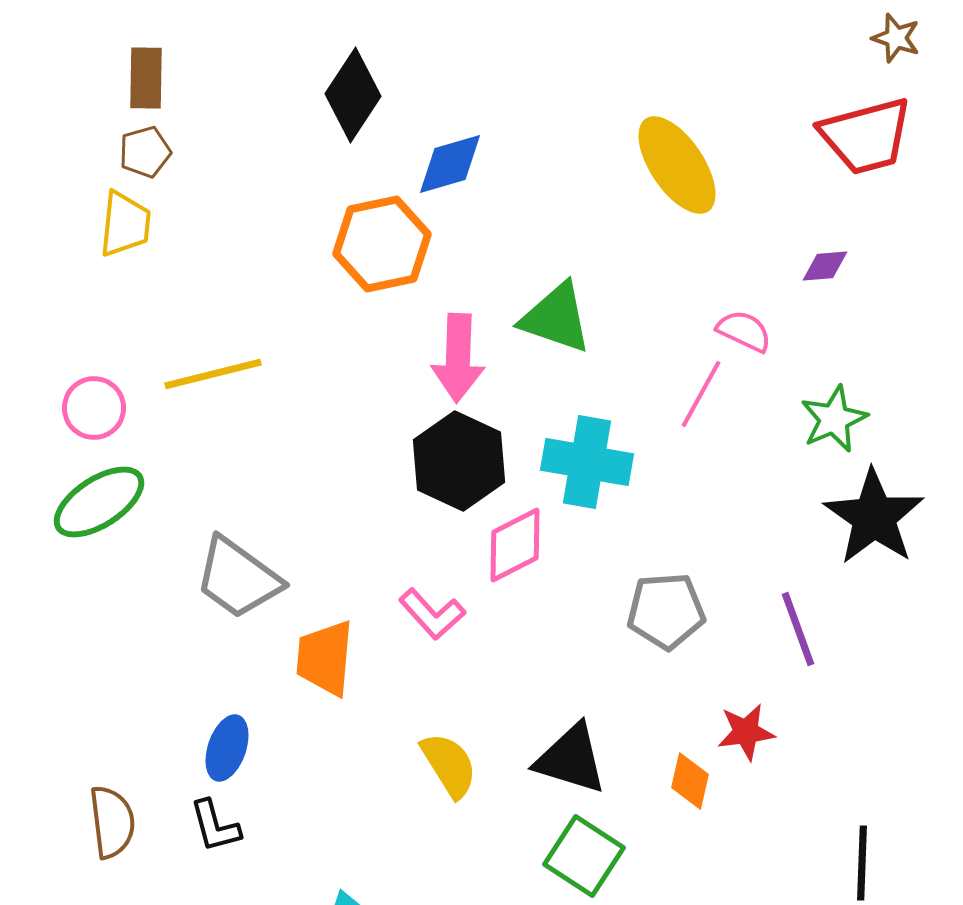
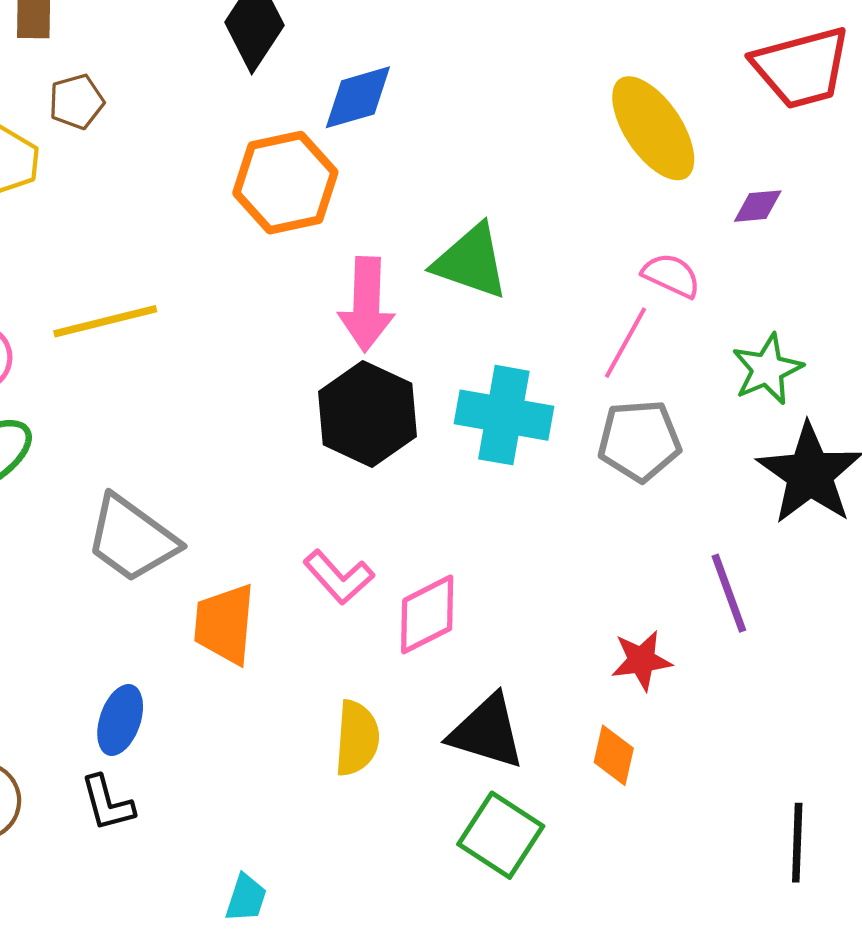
brown pentagon: (145, 152) -> (76, 102), moved
yellow ellipse: (677, 165) -> (653, 128), moved
pink diamond: (515, 545) -> (427, 614), moved
gray pentagon: (666, 611) -> (639, 441), moved
red star: (746, 732) -> (641, 660), moved
yellow semicircle: (449, 765) -> (357, 738), turned 36

